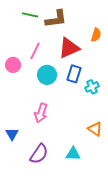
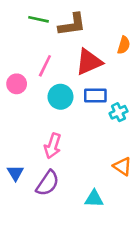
blue rectangle: (74, 74) -> (95, 95), turned 72
purple semicircle: (39, 154) -> (48, 183), moved

